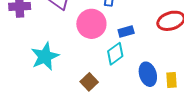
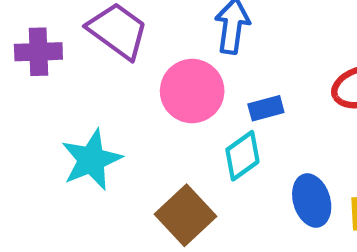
brown square: (89, 82) -> (186, 215), size x1.5

